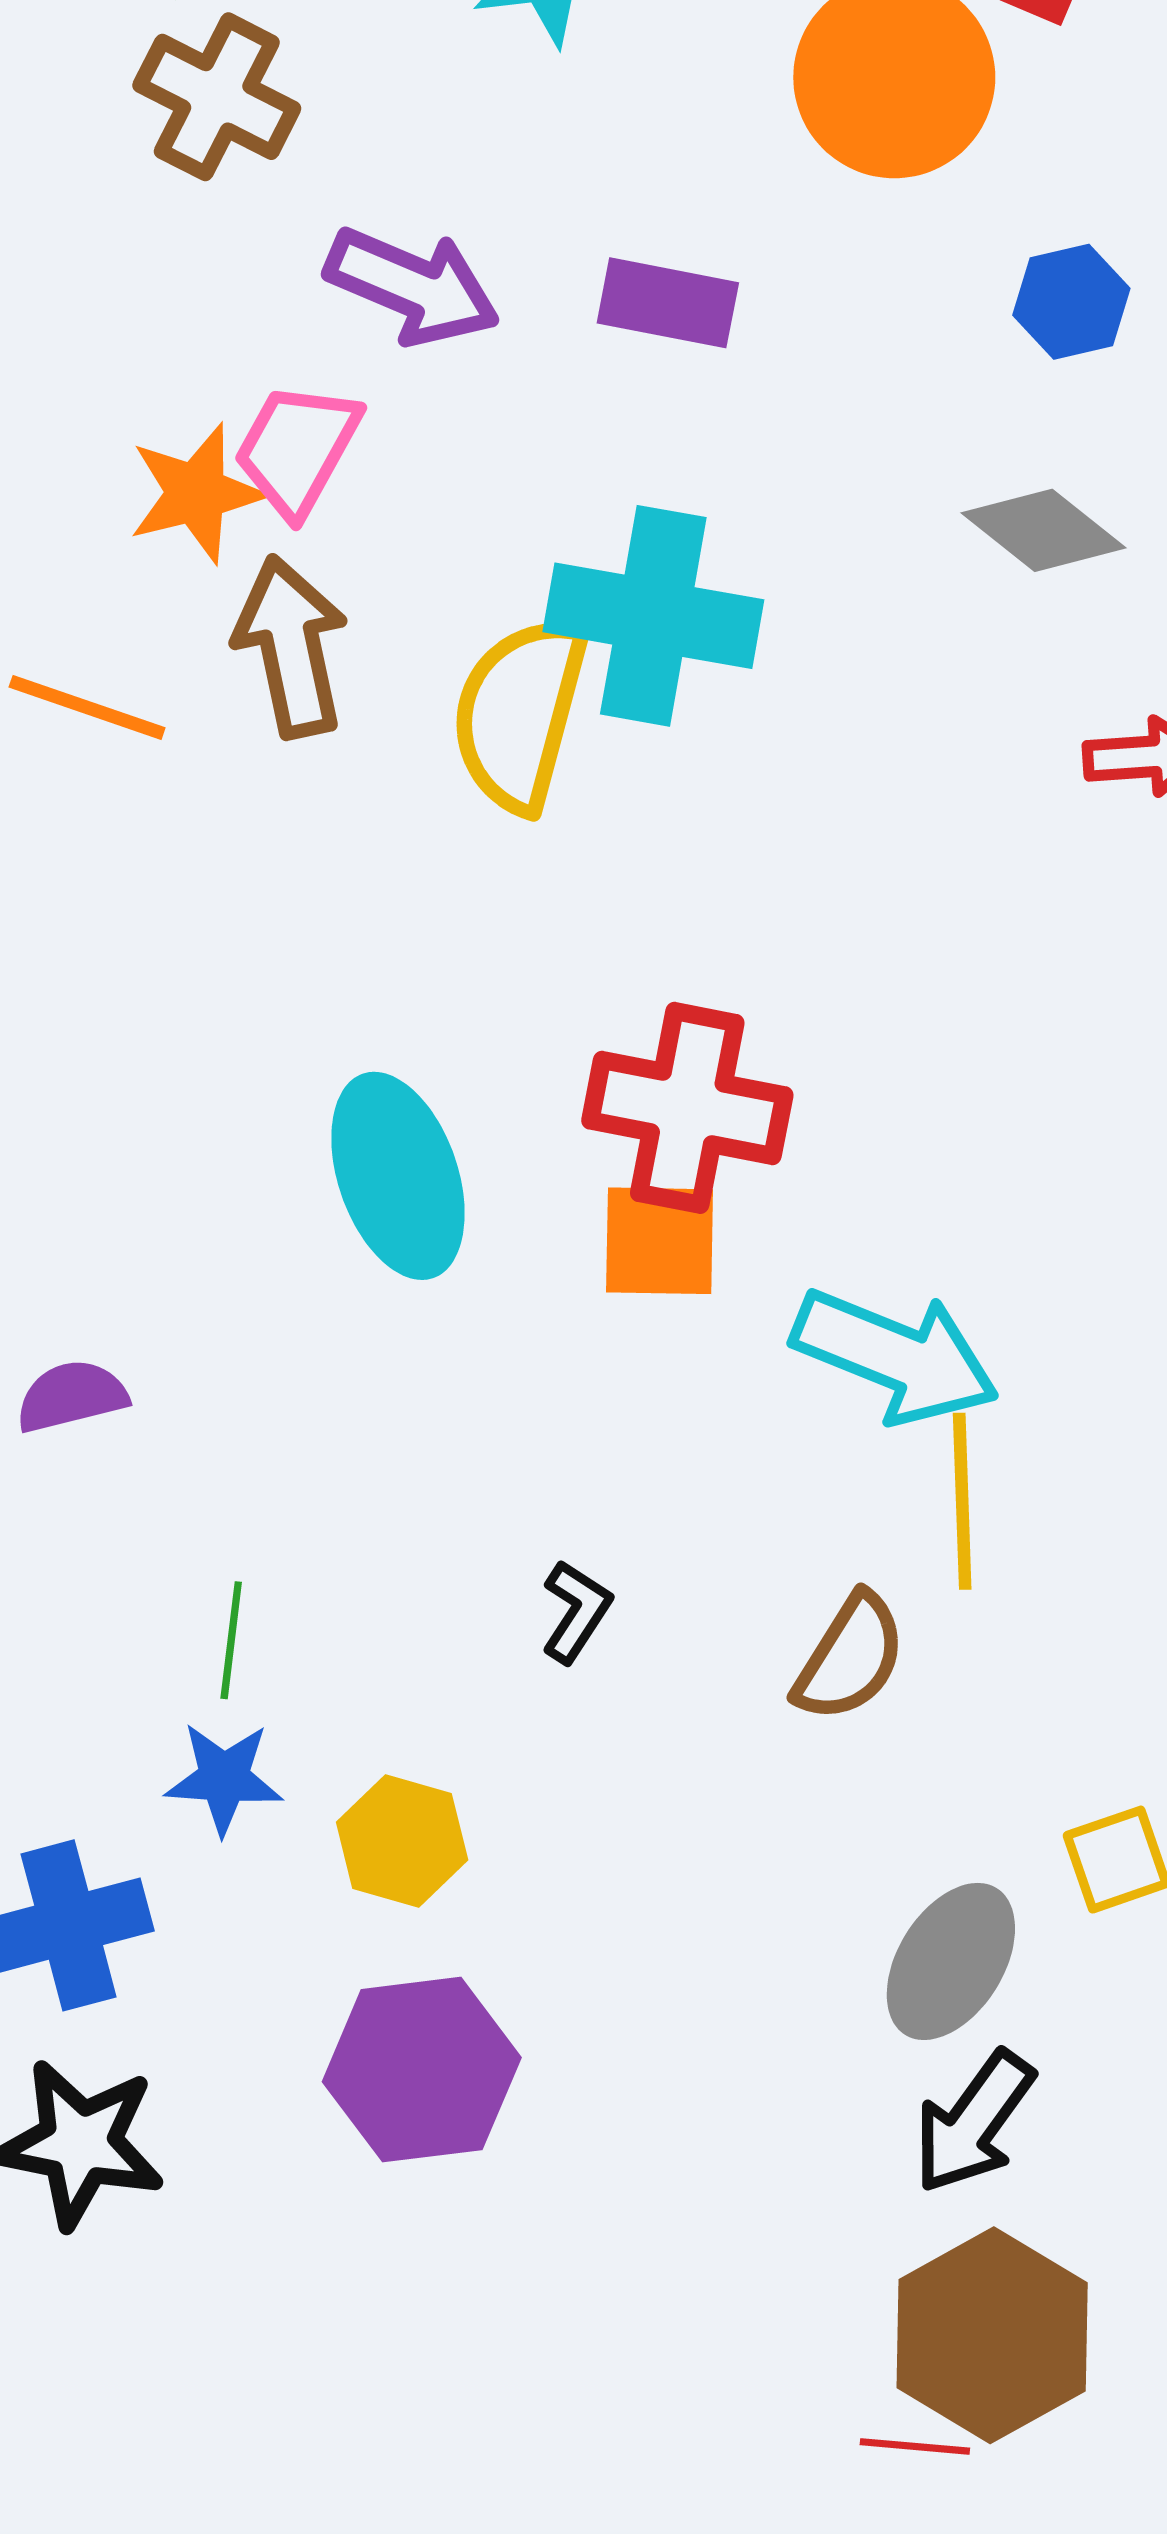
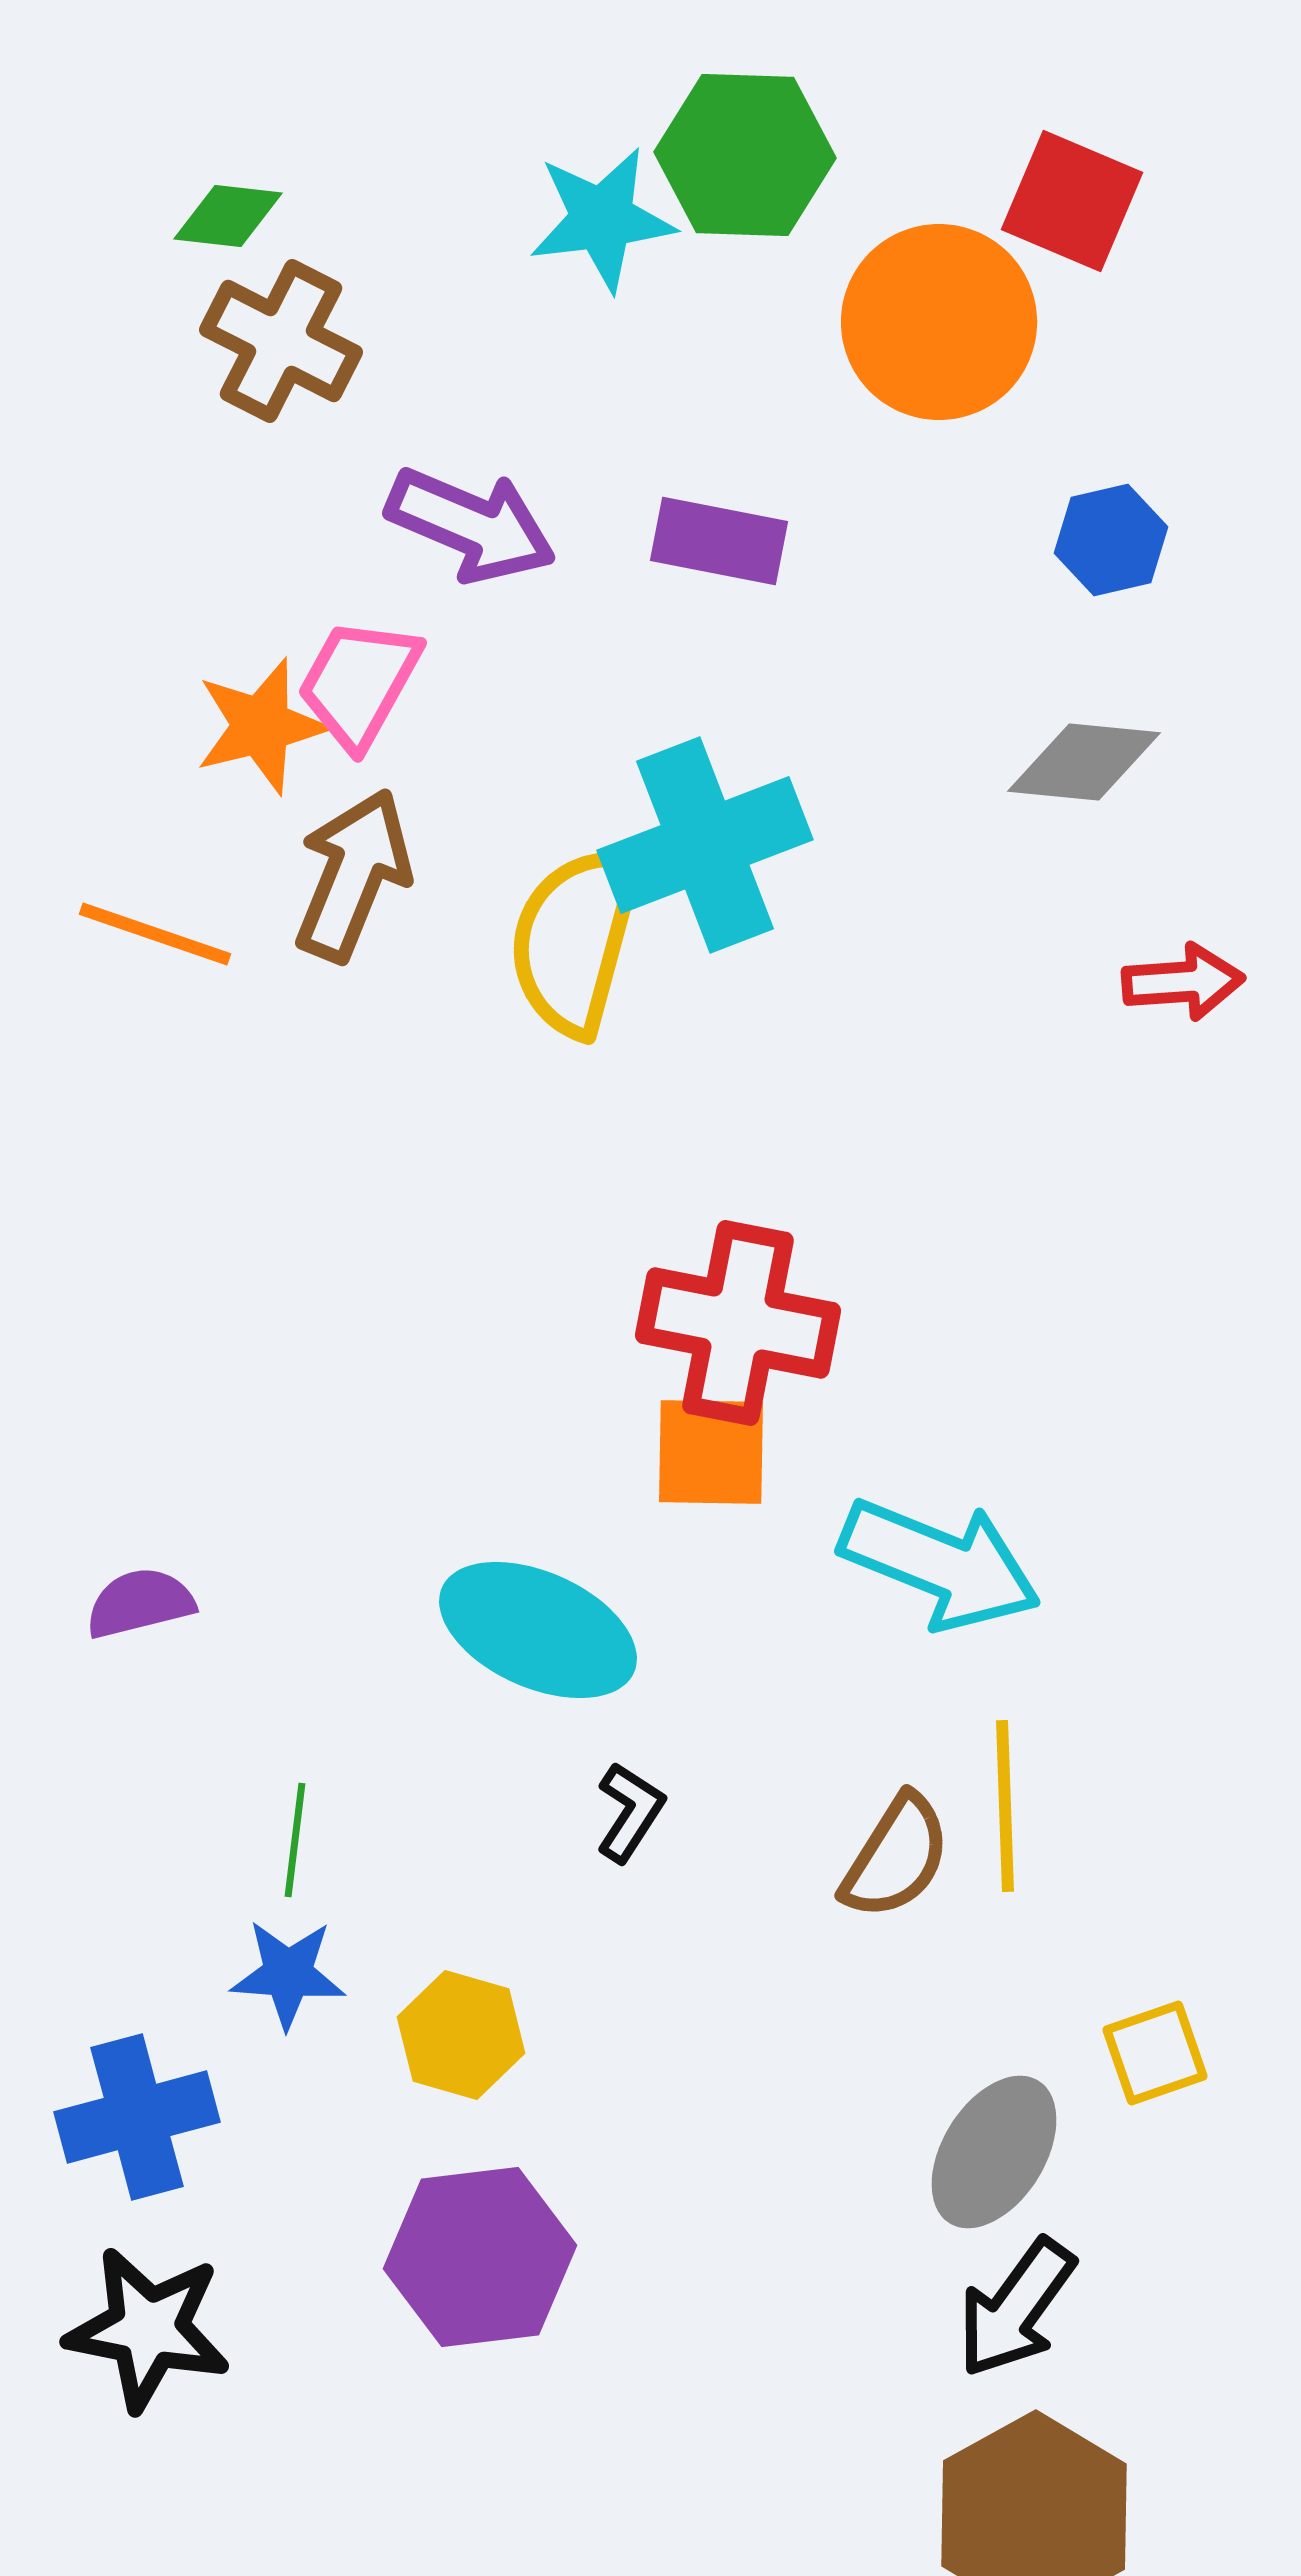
gray diamond: (1044, 530) -> (1084, 762), turned -33
cyan cross: (653, 616) -> (705, 845), turned -31
brown arrow: (291, 647) -> (353, 875), turned 34
cyan ellipse: (398, 1176) -> (538, 1630), moved, turned -47
yellow line: (962, 1501) -> (1005, 1806), moved

